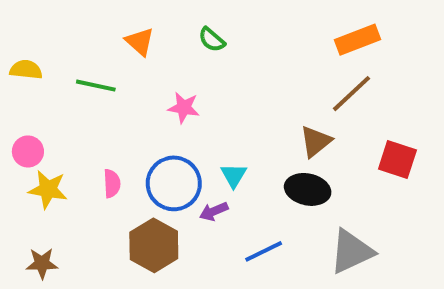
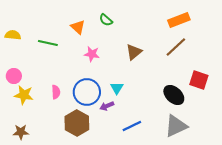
orange triangle: (140, 42) -> (78, 27), moved
brown triangle: (316, 142) -> (134, 52), moved
black ellipse: (308, 189) -> (174, 95), moved, turned 30

